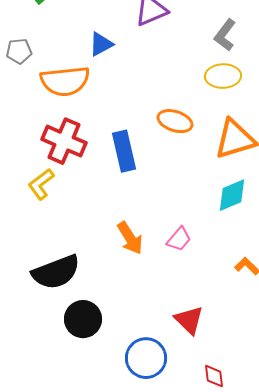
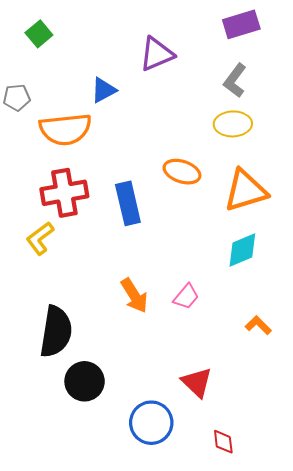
red cross: (64, 141) -> (64, 193), turned -33
black semicircle: (56, 272) -> (56, 332), turned -60

